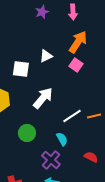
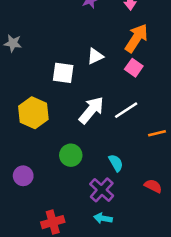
white line: (72, 116) -> (126, 110), moved

